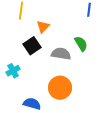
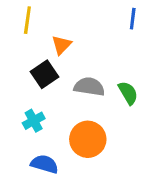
green semicircle: (81, 44) -> (128, 93), moved
cyan cross: (13, 71) -> (34, 121), moved

